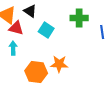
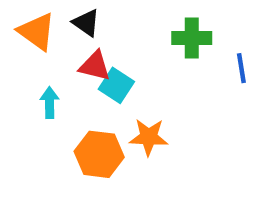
red triangle: (16, 28) -> (95, 66), moved
cyan square: (46, 30) -> (116, 85), moved

